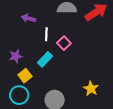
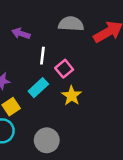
yellow star: (91, 89) -> (72, 96), moved

